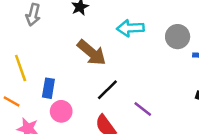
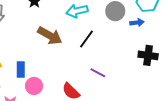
black line: (107, 90) -> (87, 39), moved

